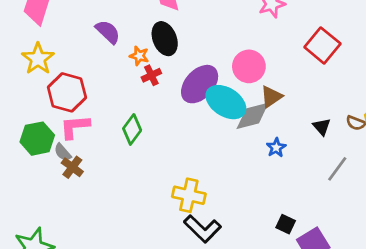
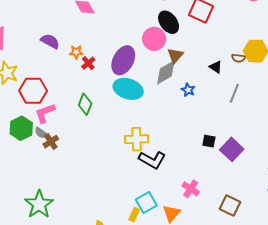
black ellipse: (165, 39) -> (169, 22), moved
cyan ellipse: (226, 102) -> (128, 89), moved
brown cross: (72, 167) -> (51, 142), turned 35

